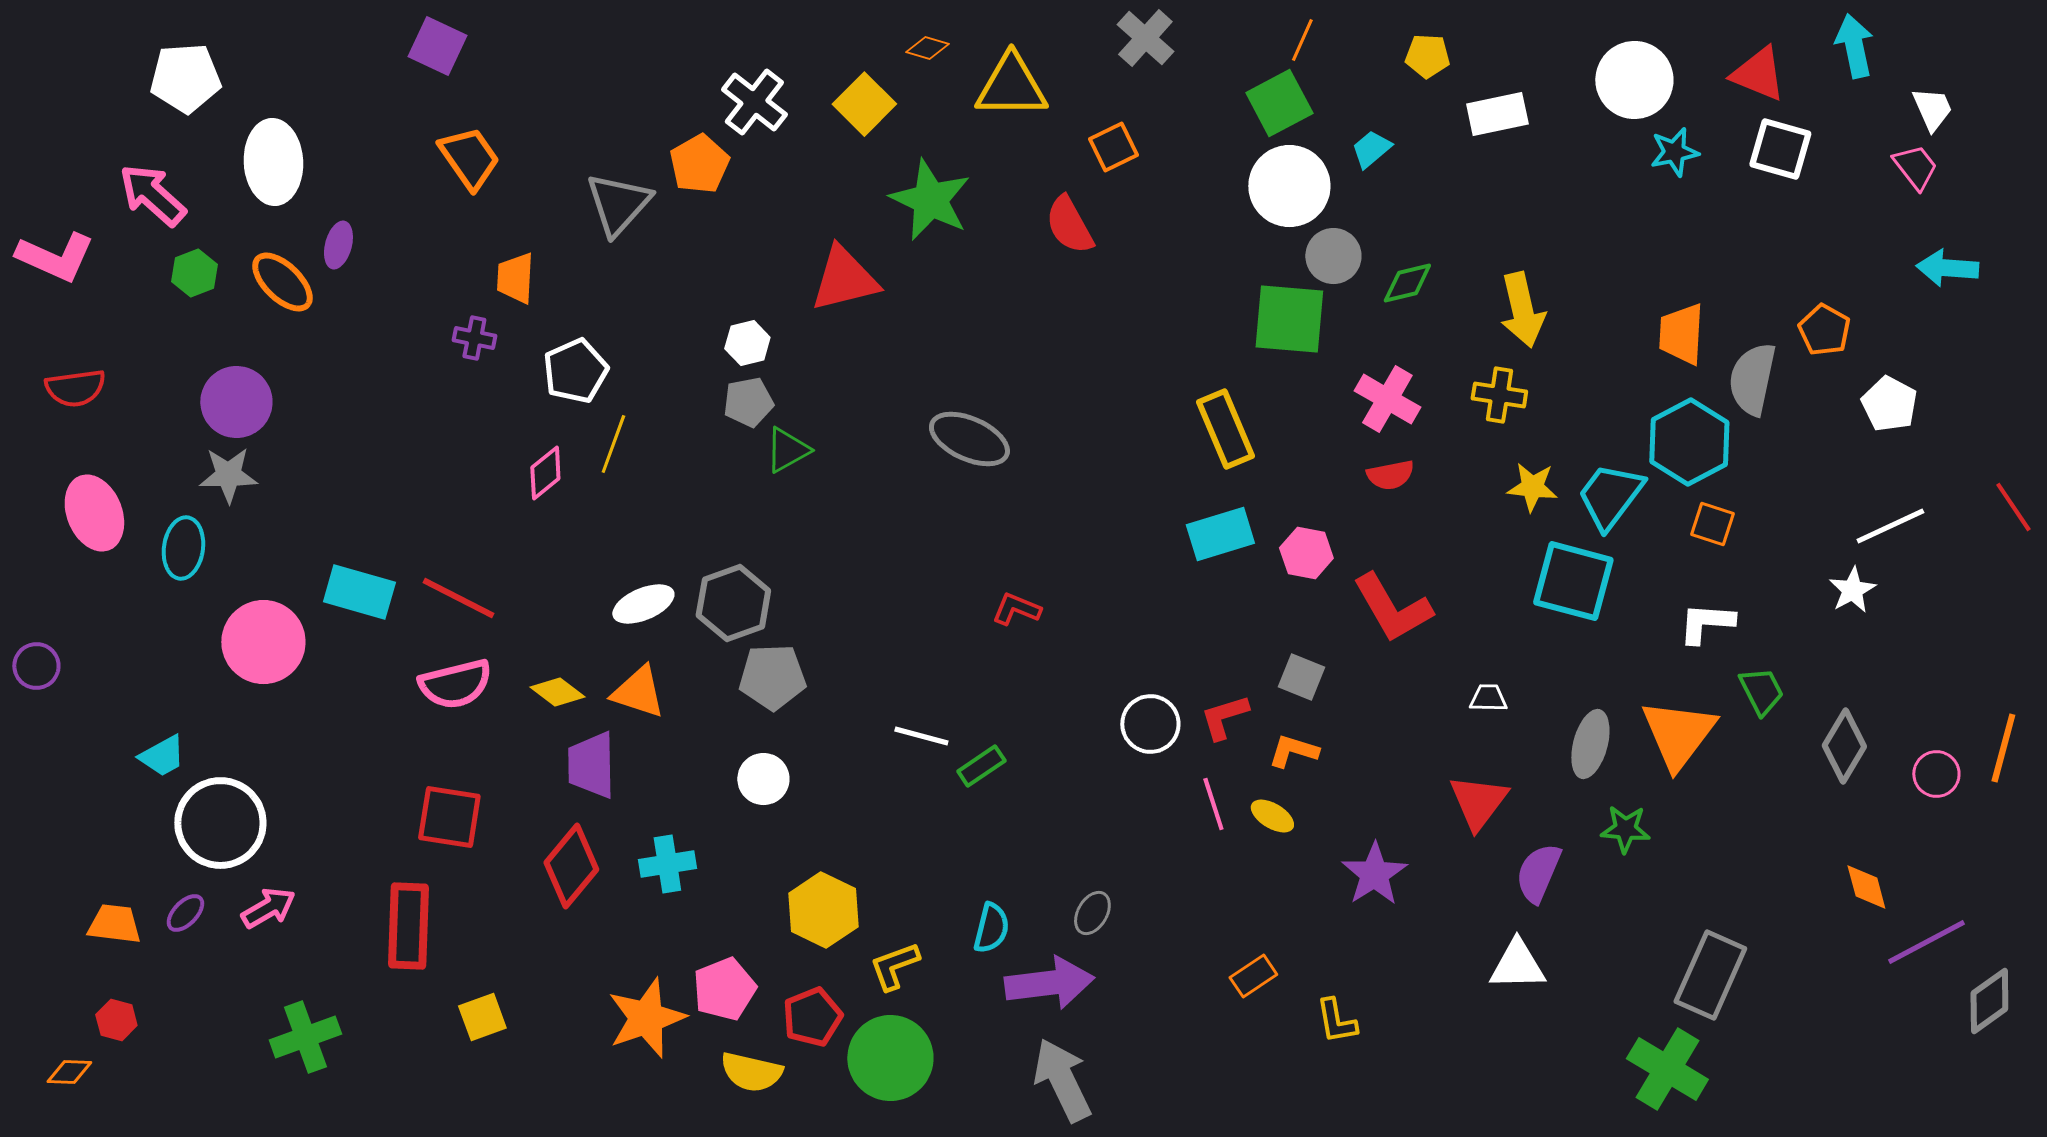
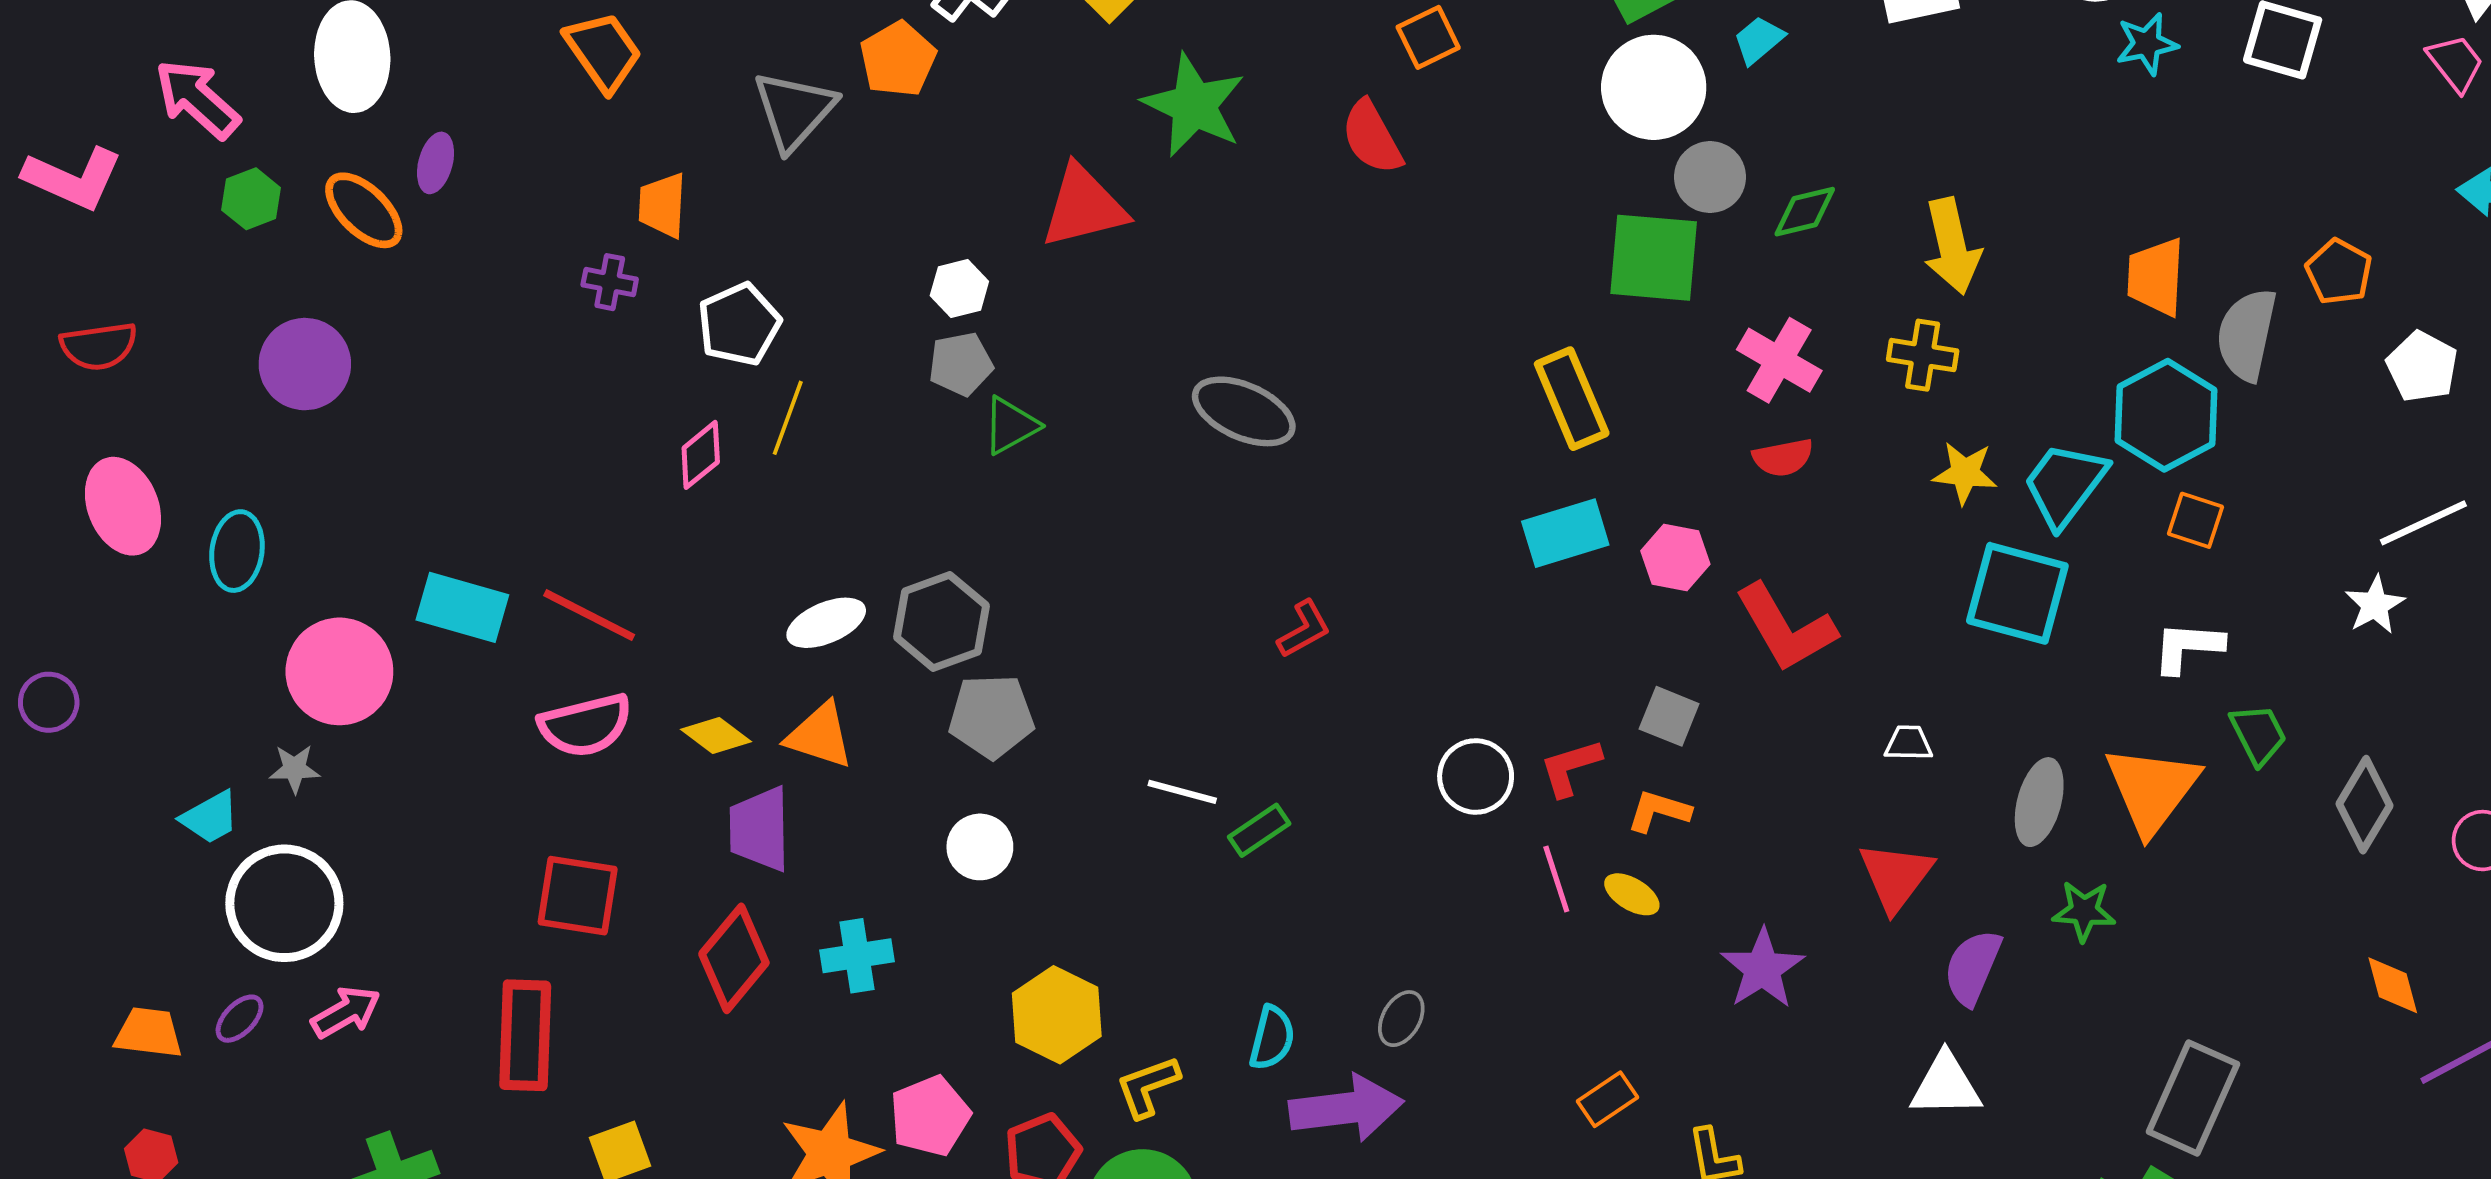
gray star: (228, 475) -> (295, 769), moved, size x0.7
red L-shape: (1016, 609) -> (1304, 629), turned 129

